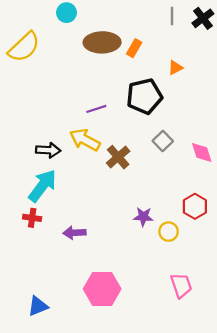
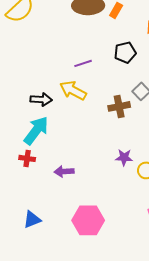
black pentagon: (144, 96) -> (125, 52), size x0.7
brown cross: (118, 157) -> (119, 106), moved, turned 30
blue triangle: (38, 306) -> (32, 219), moved

